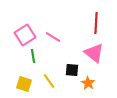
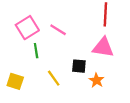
pink triangle: (94, 53) -> (103, 47), turned -30
yellow square: (24, 84) -> (15, 81), moved

